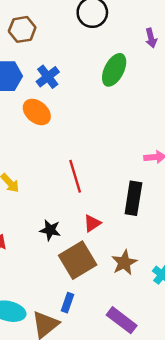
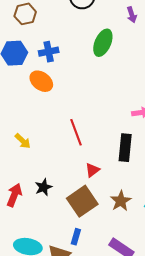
blue cross: (48, 77) -> (49, 52), turned 30
black star: (50, 230) -> (43, 187), moved, turned -30

